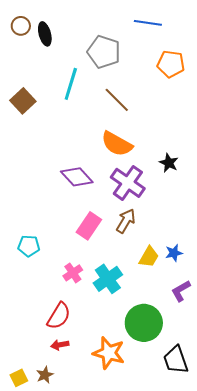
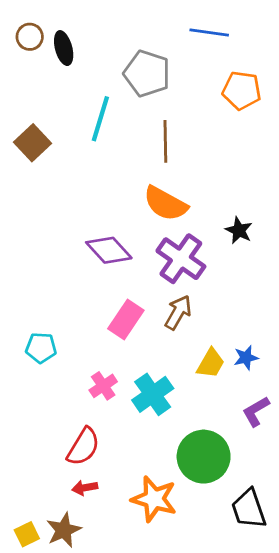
brown line: (117, 100) -> (165, 141), turned 44
brown star: (45, 375) -> (64, 530), size x1.4

